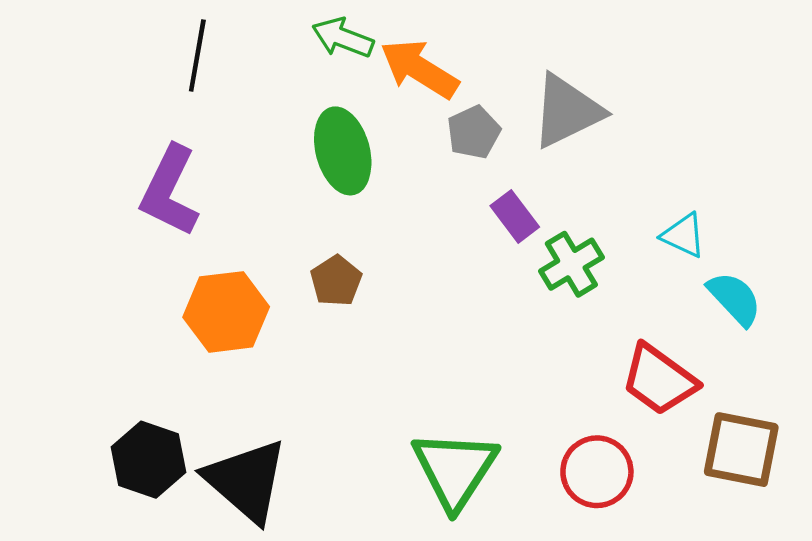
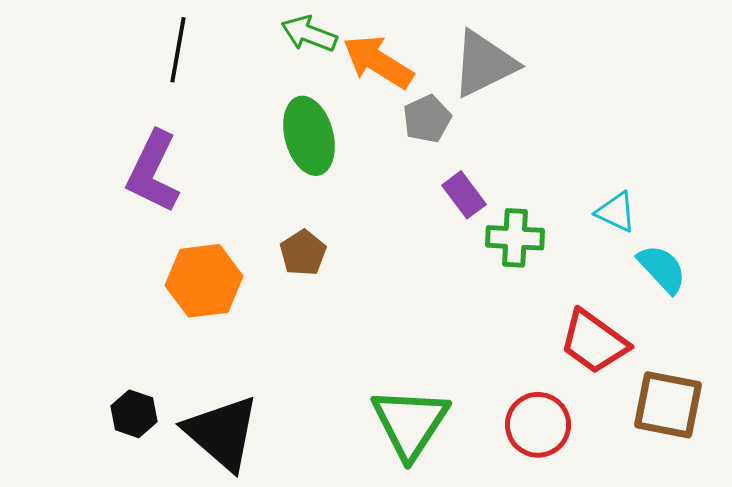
gray triangle: (567, 111) -> (484, 64), moved
green cross: (571, 264) -> (515, 238), turned 34
black hexagon: (148, 460) -> (134, 414), size x0.7

